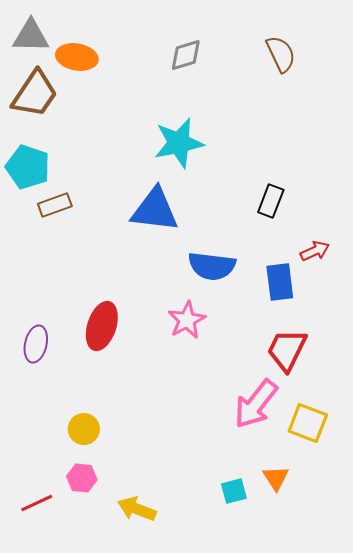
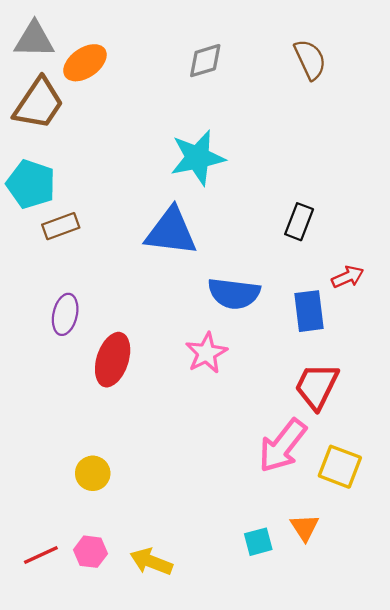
orange ellipse: (77, 57) -> (85, 63), turned -45
purple ellipse: (36, 344) -> (65, 314), moved
pink hexagon: (82, 478) -> (91, 552), moved

